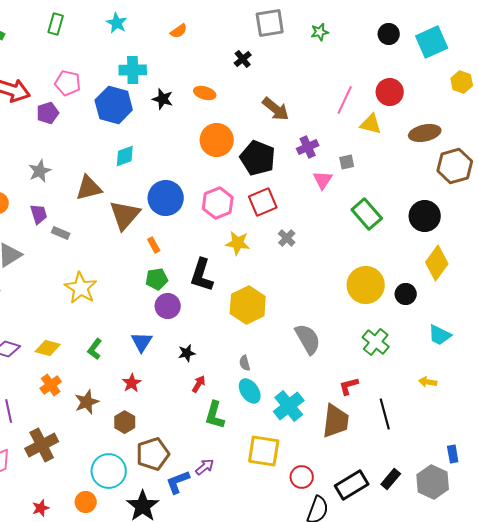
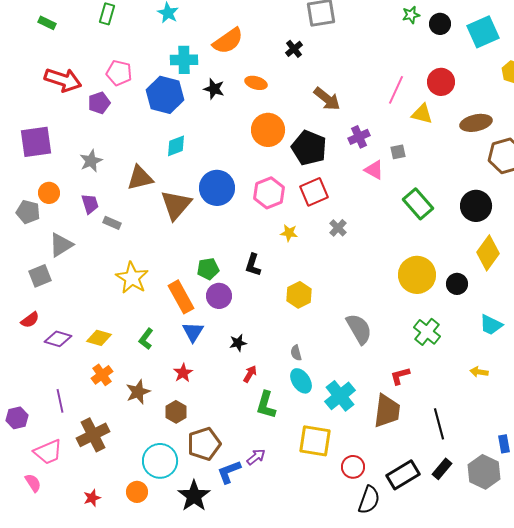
orange semicircle: (179, 31) -> (228, 41), moved, size x1.8
green star: (320, 32) -> (411, 15), moved
pink triangle: (323, 180) -> (374, 170), turned -35
yellow star: (238, 243) -> (289, 233), size x0.7
orange rectangle: (154, 245) -> (181, 297), moved, size x2.0
black L-shape: (202, 275) -> (253, 265), size x0.7
yellow hexagon: (248, 305) -> (299, 295), size x0.7
black line: (385, 414) -> (439, 424), moved

